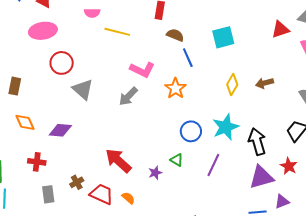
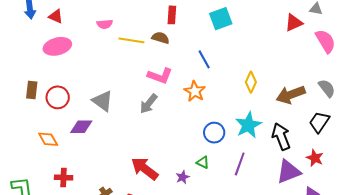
brown semicircle: (175, 35) -> (160, 38), moved
cyan square: (223, 37) -> (221, 19), moved
red circle: (62, 63) -> (58, 97), moved
brown arrow: (265, 83) -> (291, 95), moved, size x1.6
brown rectangle: (15, 86) -> (32, 90), moved
purple diamond: (60, 130) -> (81, 127), moved

